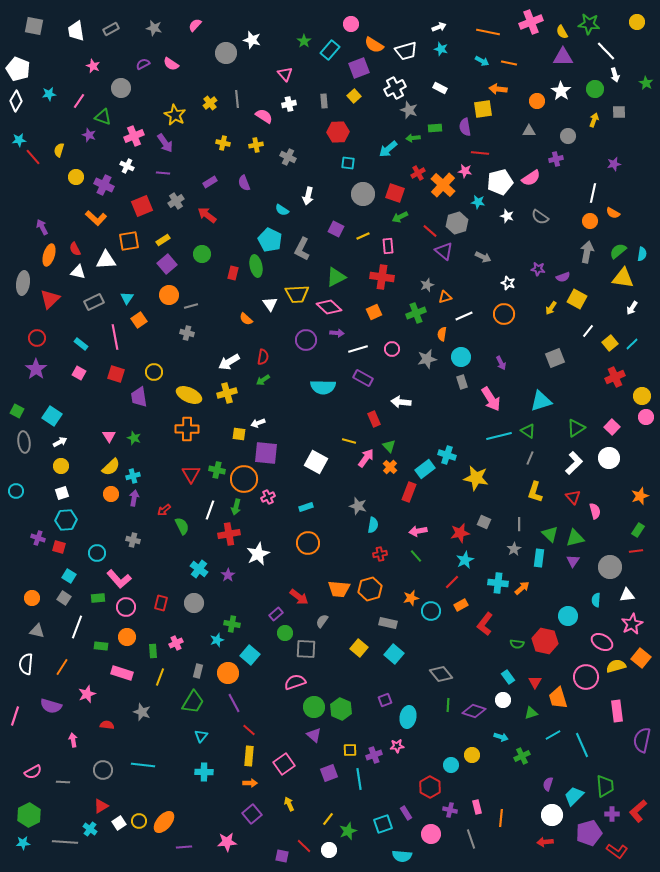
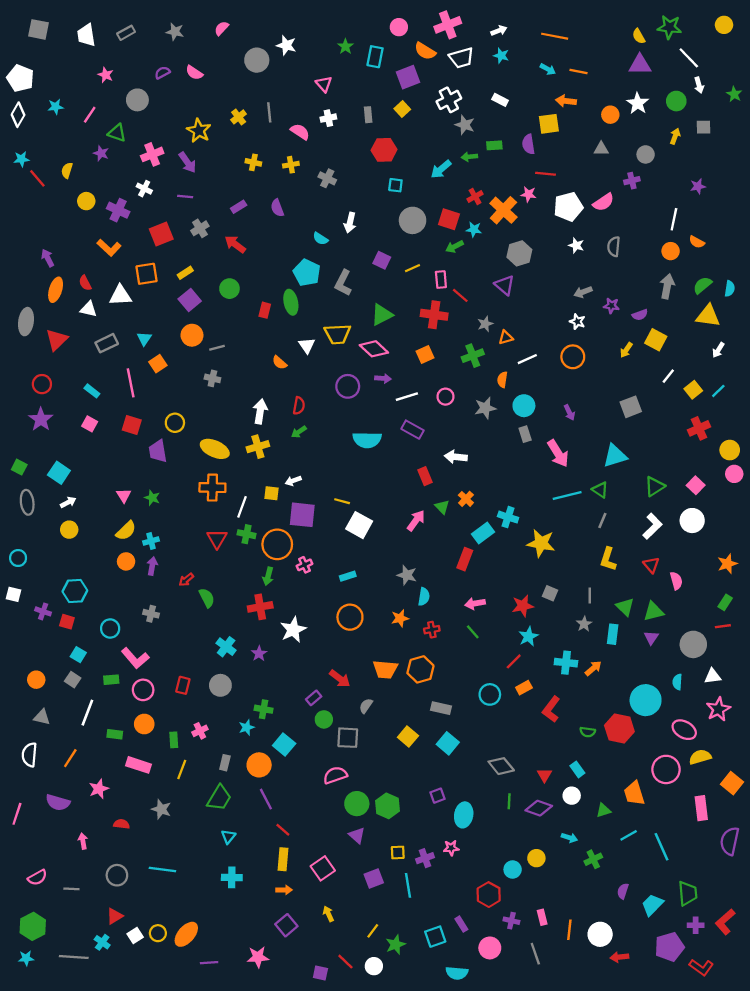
pink cross: (531, 22) -> (448, 25), moved
cyan rectangle: (330, 50) -> (375, 57), turned -30
cyan star: (478, 202) -> (474, 229), moved
gray semicircle: (540, 217) -> (614, 247), turned 60
red line: (430, 231) -> (460, 295), moved
gray arrow: (483, 257) -> (583, 292), moved, turned 133
white arrow: (229, 362) -> (260, 411), turned 130
yellow line: (349, 441) -> (342, 501), moved
orange cross: (390, 467) -> (466, 499), moved
white square: (62, 493) -> (13, 594), moved, turned 32
white line: (210, 510) -> (242, 507), moved
orange star: (411, 598) -> (400, 618), moved
cyan circle: (568, 616) -> (646, 700), size x1.4
orange square: (641, 658) -> (732, 783), moved
red triangle: (535, 682) -> (544, 775), moved
white circle: (552, 815) -> (600, 934), moved

